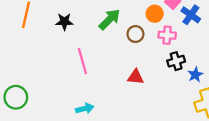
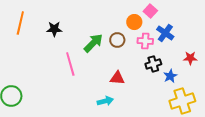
blue cross: (191, 15) -> (165, 33), moved
green arrow: (110, 19) -> (93, 43), moved
cyan arrow: (85, 109) -> (105, 101), moved

